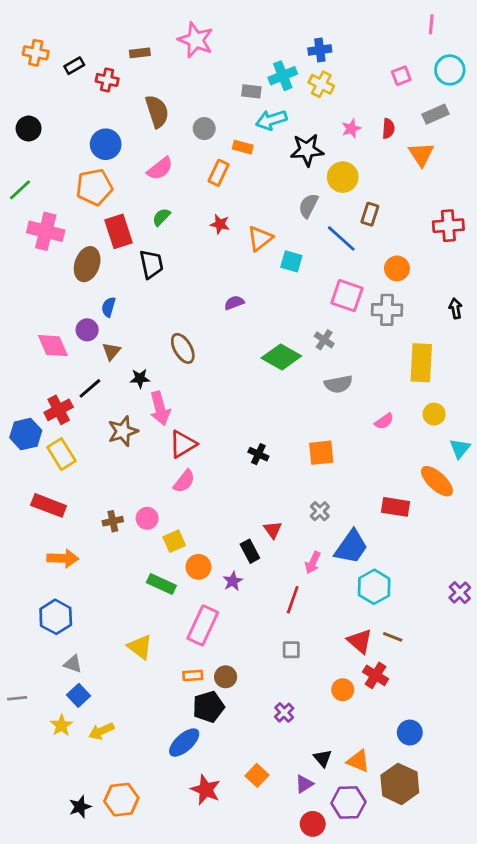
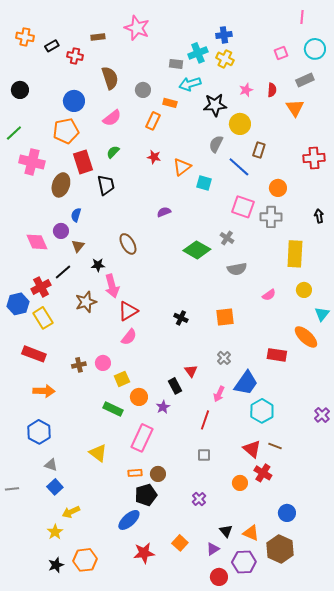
yellow star: (61, 725) -> (55, 532), moved
red star: (206, 790) -> (144, 553), turned -30

